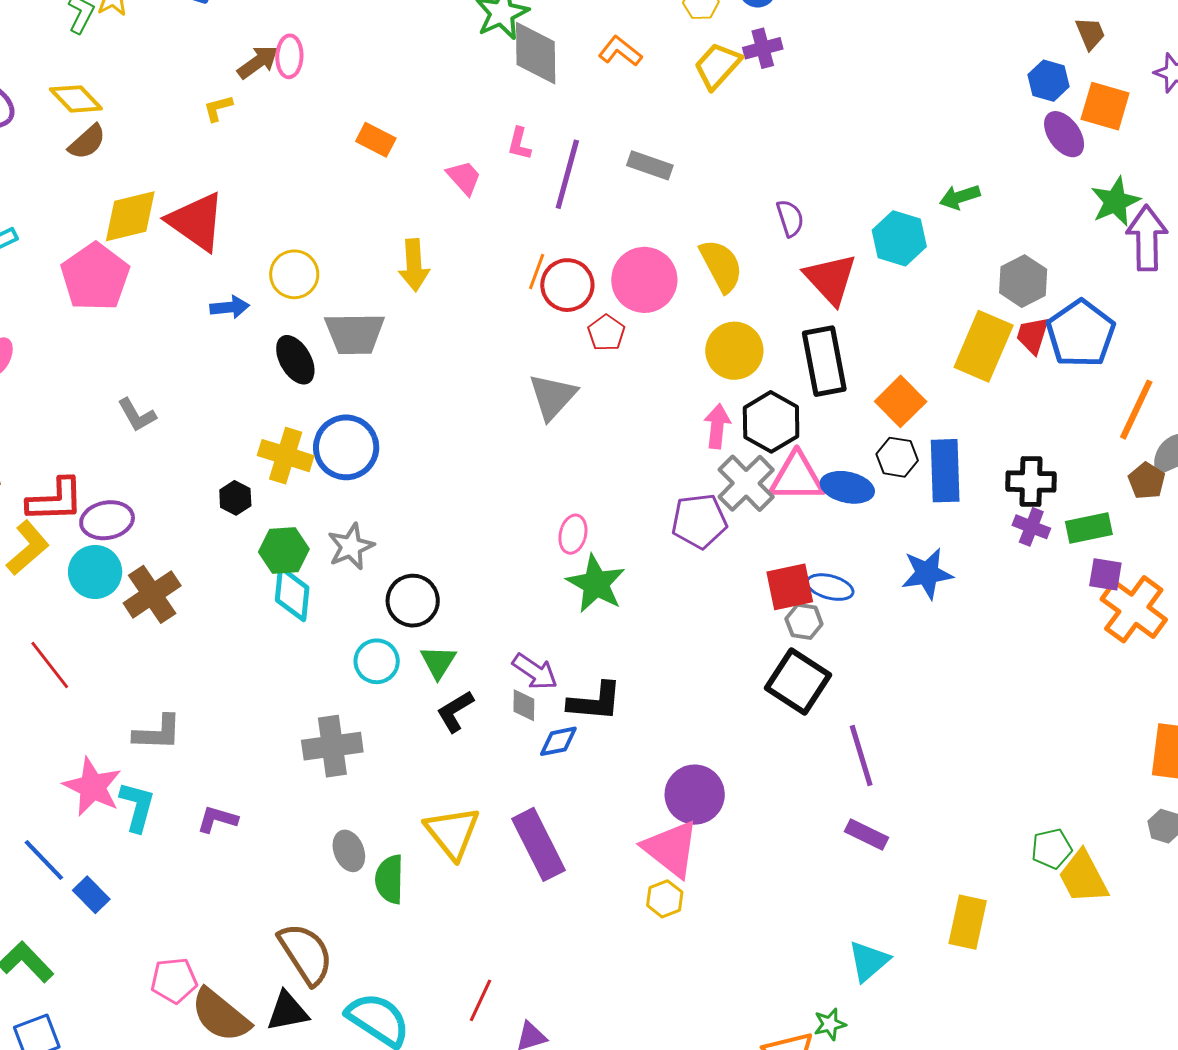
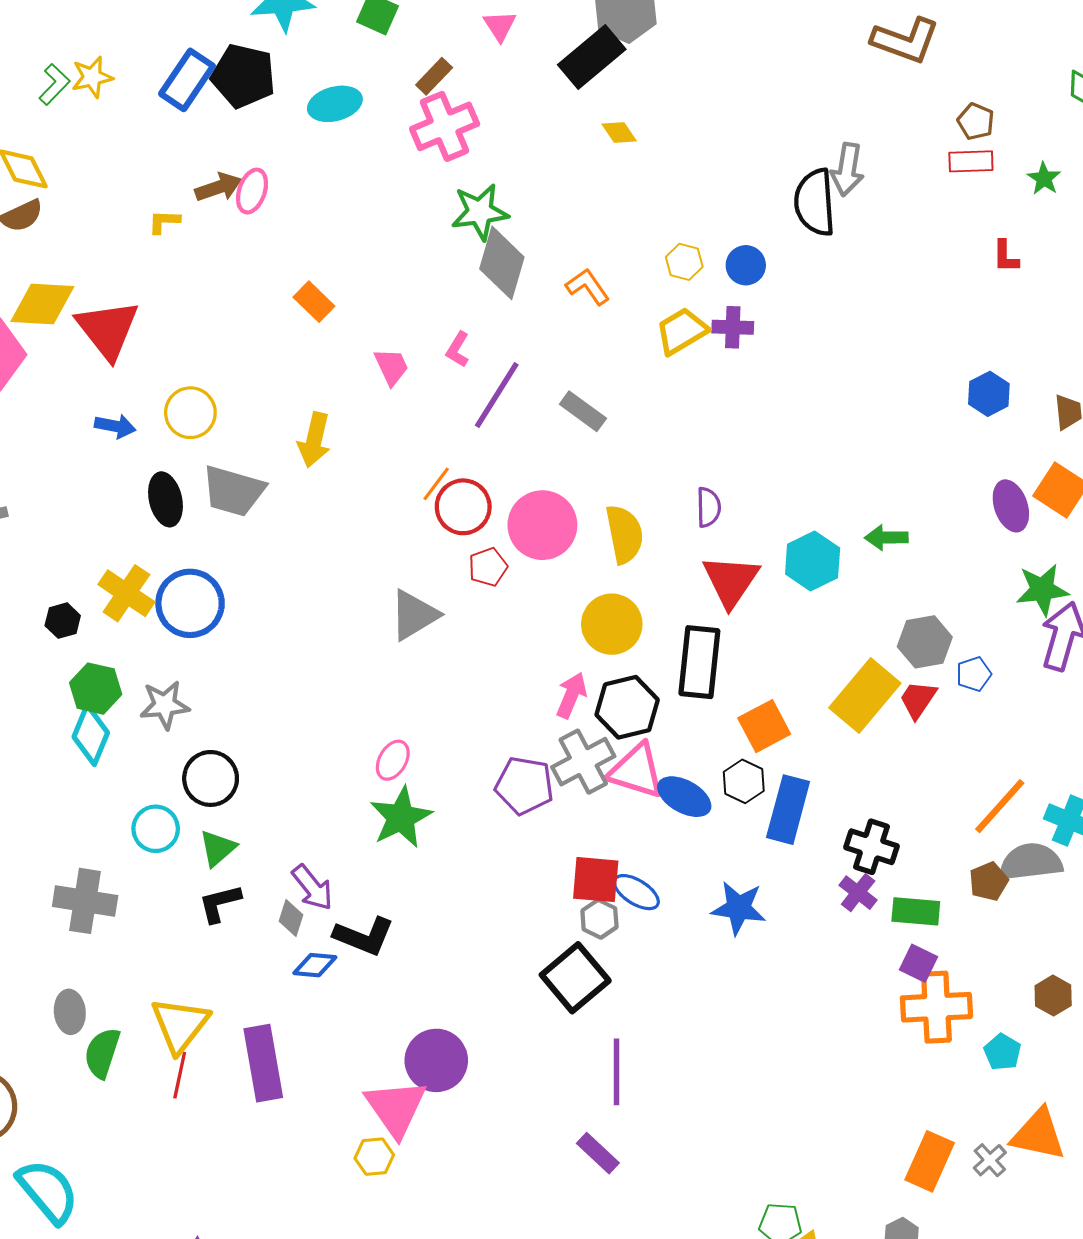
blue hexagon: (1049, 81) -> (989, 394), moved
blue pentagon: (1081, 334) -> (974, 674), moved, size x0.5
orange cross: (1134, 609) -> (936, 1007), turned 34
red line: (481, 1000) -> (180, 1075), moved, turned -30

